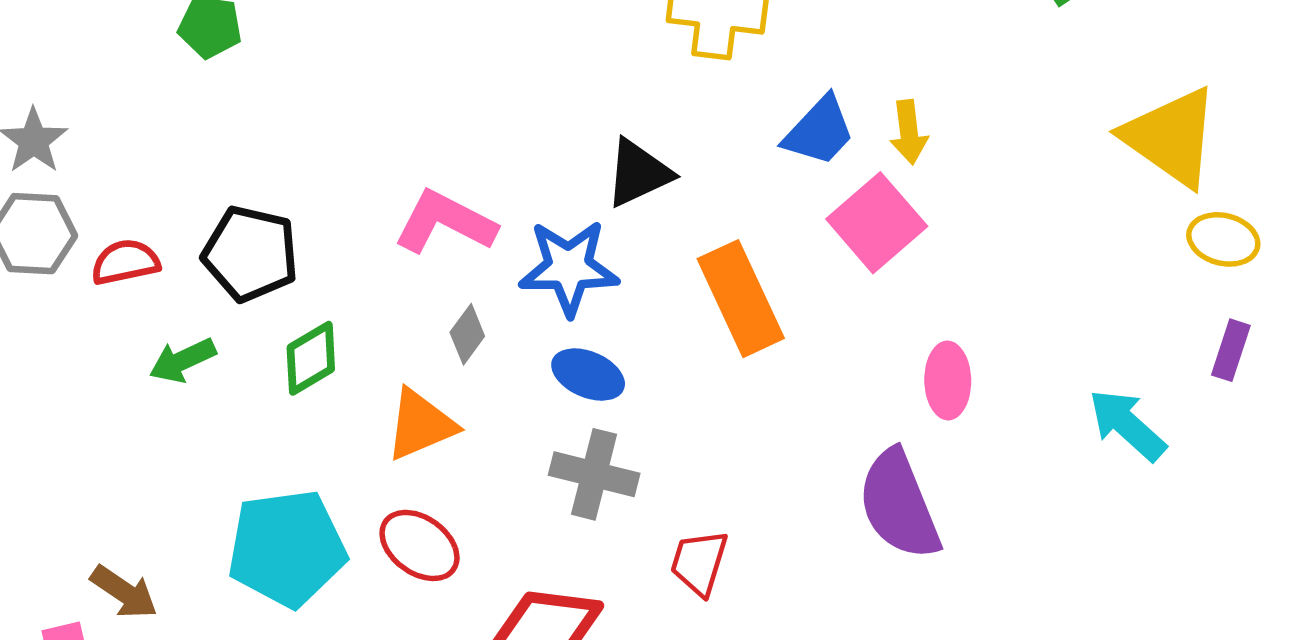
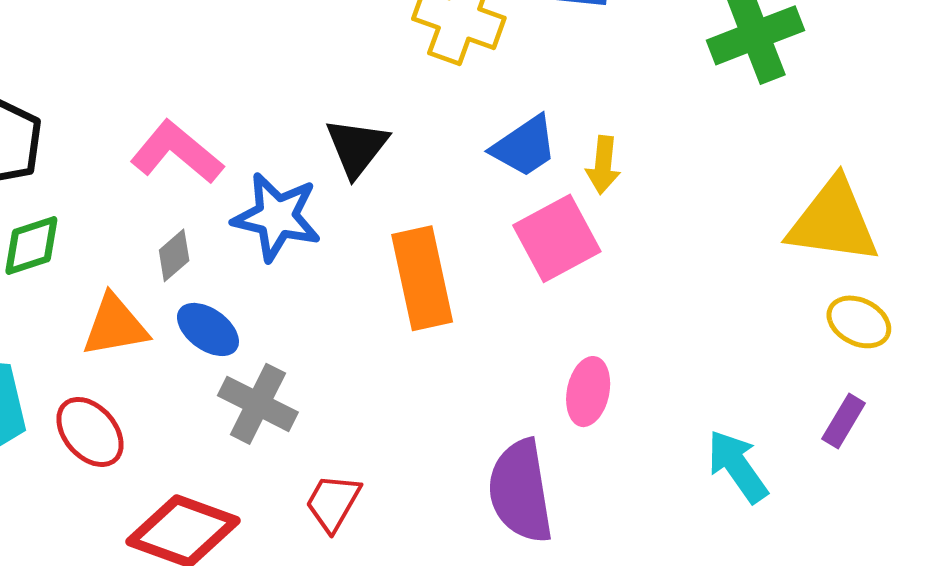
yellow triangle: (1171, 137) -> (833, 221), turned -40
black triangle: (638, 173) -> (357, 147), turned -40
blue ellipse: (588, 375) -> (208, 329), moved

